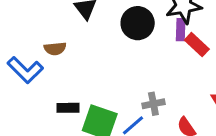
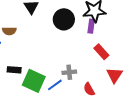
red rectangle: (197, 45) -> (101, 52), moved

